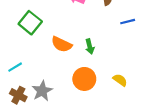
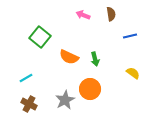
yellow semicircle: (120, 80) -> (133, 73), moved
gray star: (42, 91) -> (65, 100), moved

